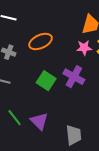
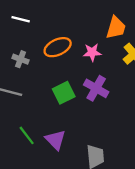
pink star: (84, 48) -> (92, 52), moved
green square: (46, 81) -> (64, 93), turned 30

